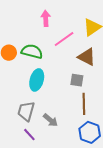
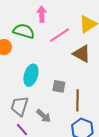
green semicircle: (32, 51) -> (24, 31), moved
gray square: (77, 80) -> (59, 86), moved

